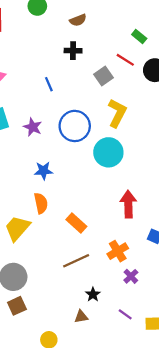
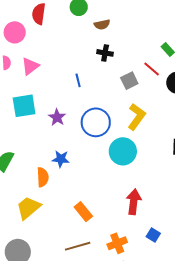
brown semicircle: (78, 20) -> (102, 25), moved
orange semicircle: (41, 203) -> (43, 177), moved

